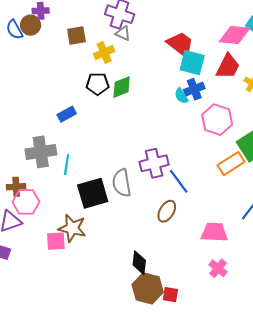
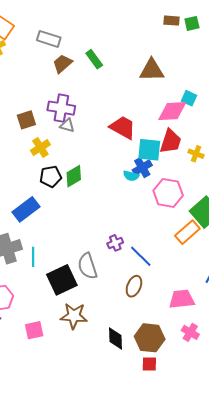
brown square: (76, 36) -> (26, 120), moved
yellow cross: (104, 53) -> (40, 147), moved
cyan square: (192, 63) -> (149, 150), moved
cyan semicircle: (181, 96) -> (131, 176), turned -35
blue rectangle: (67, 114) -> (26, 209), size x1.5
purple cross: (154, 163) -> (115, 243), size x0.6
brown star: (72, 228) -> (74, 316), moved
brown hexagon: (148, 288) -> (150, 338), moved

